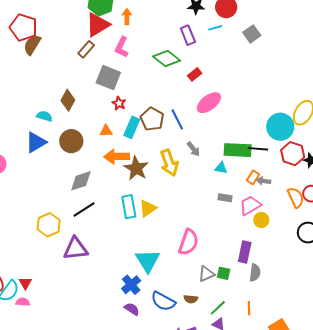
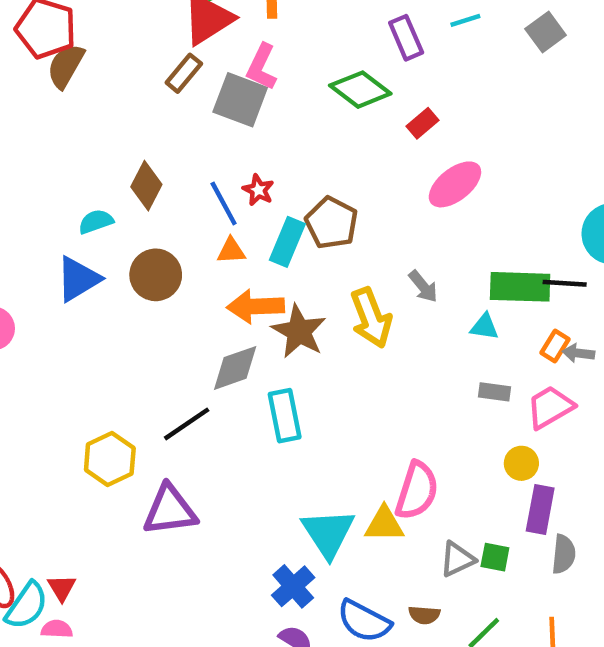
gray square: (108, 78) -> (240, 100), moved
cyan semicircle: (44, 116) -> (96, 222), turned -35
blue line: (177, 119) -> (224, 204), moved
gray diamond: (81, 181) -> (235, 368), moved
yellow triangle: (148, 208) -> (384, 524), moved, turned 36
yellow circle: (261, 220) -> (521, 463), moved

